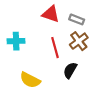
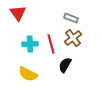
red triangle: (51, 14) -> (18, 13), moved, turned 36
cyan cross: (16, 41) -> (30, 44), moved

